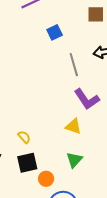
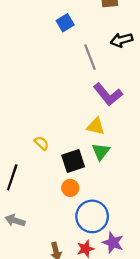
green triangle: (74, 160) -> (101, 152), moved
black square: (27, 163) -> (73, 161), moved

